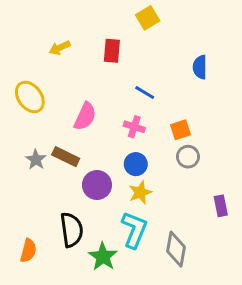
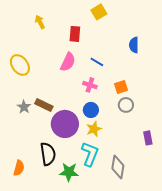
yellow arrow: (60, 48) -> (40, 22), moved, turned 88
pink semicircle: (85, 116) -> (68, 62), moved
purple circle: (97, 185) -> (65, 124), size x1.4
green star: (103, 257) -> (69, 172), turned -30

